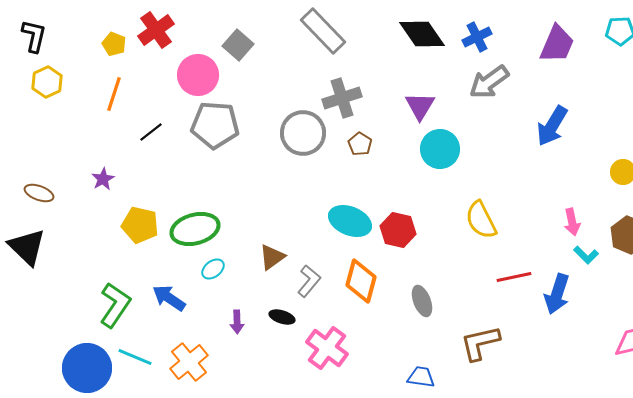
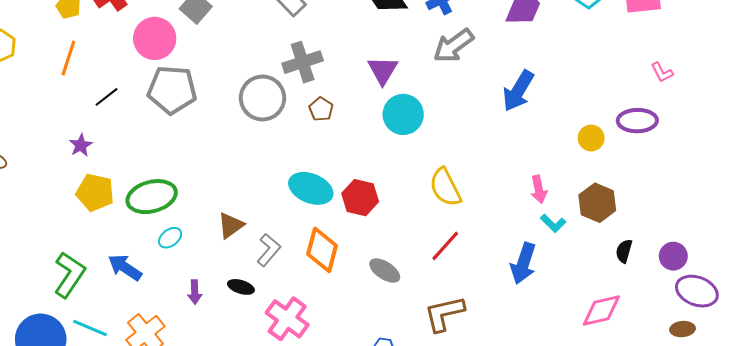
purple star: (103, 179) -> (81, 145), moved
red line: (514, 277) -> (445, 246), moved, turned -36
gray ellipse: (422, 301) -> (385, 271), turned -36

